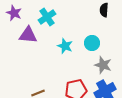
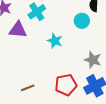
cyan circle: (92, 43) -> (82, 21), moved

